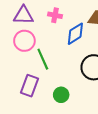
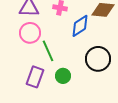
green circle: (61, 95) -> (63, 76), moved

